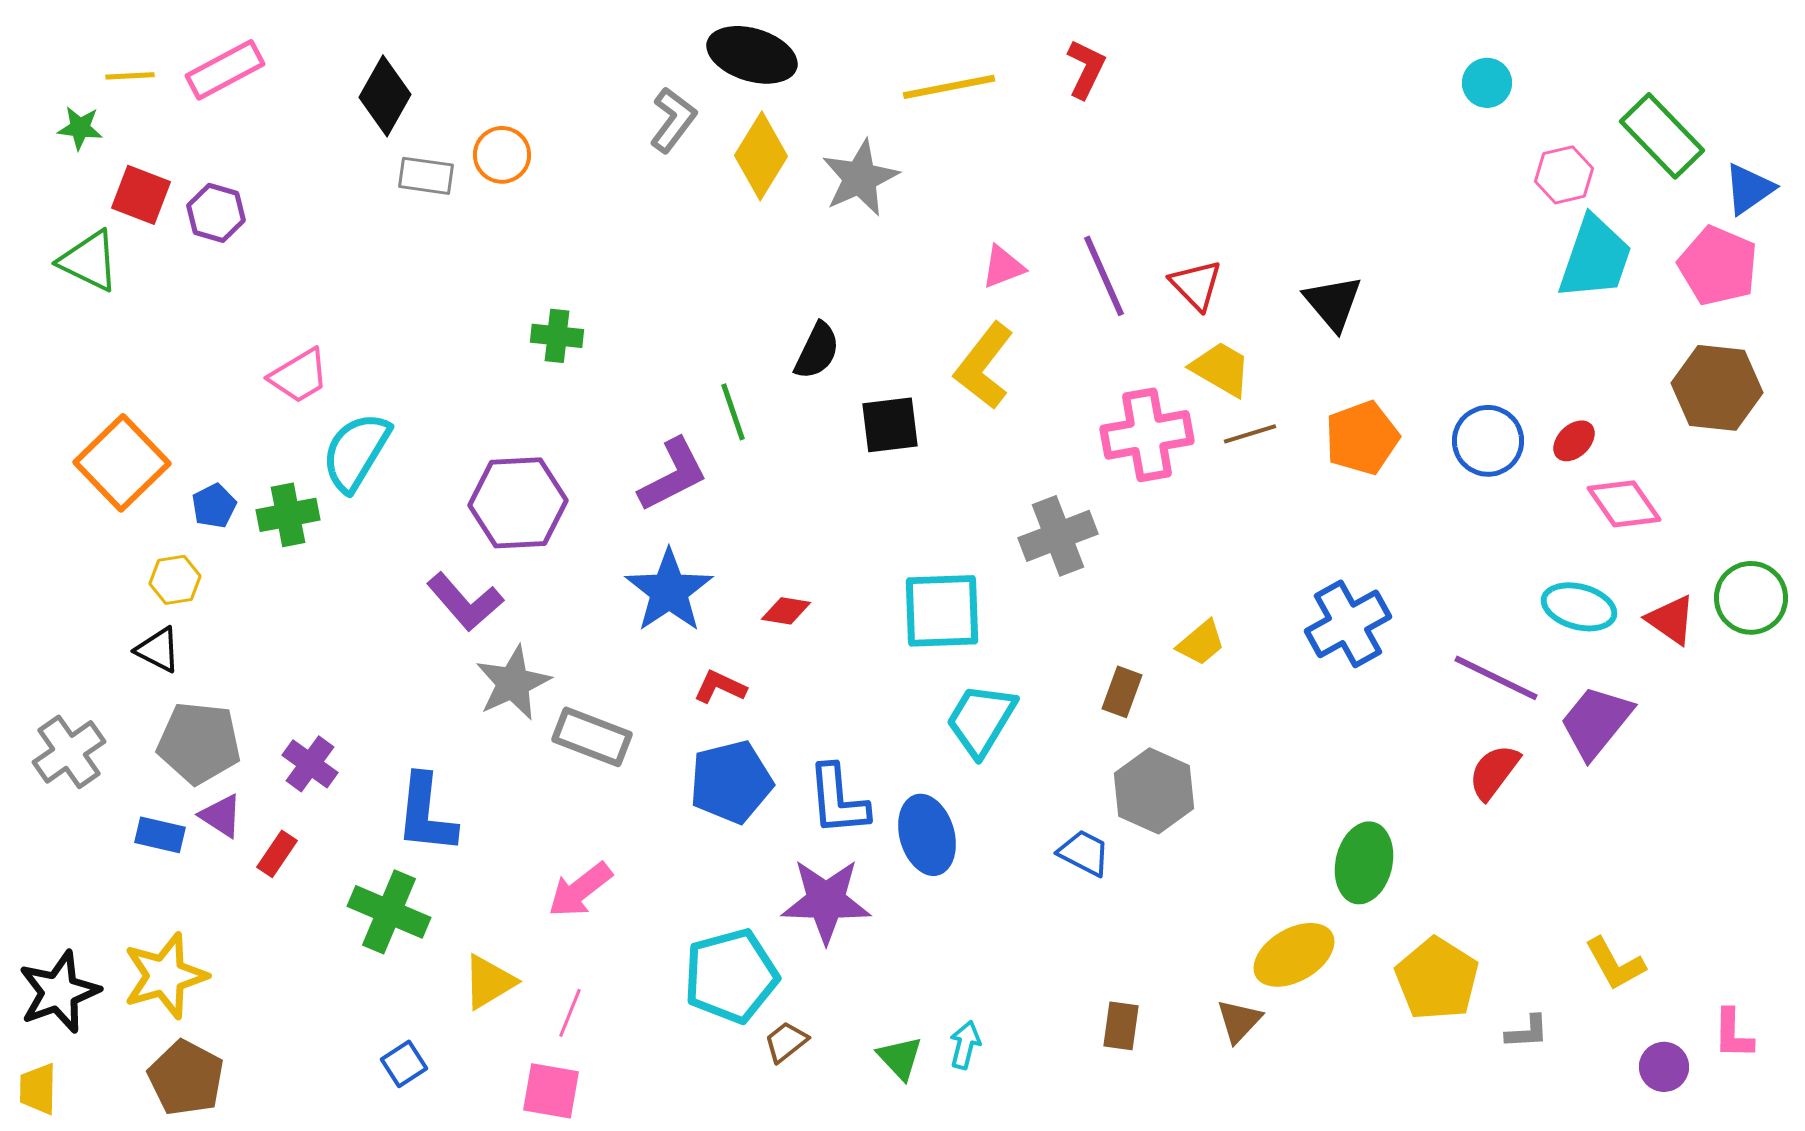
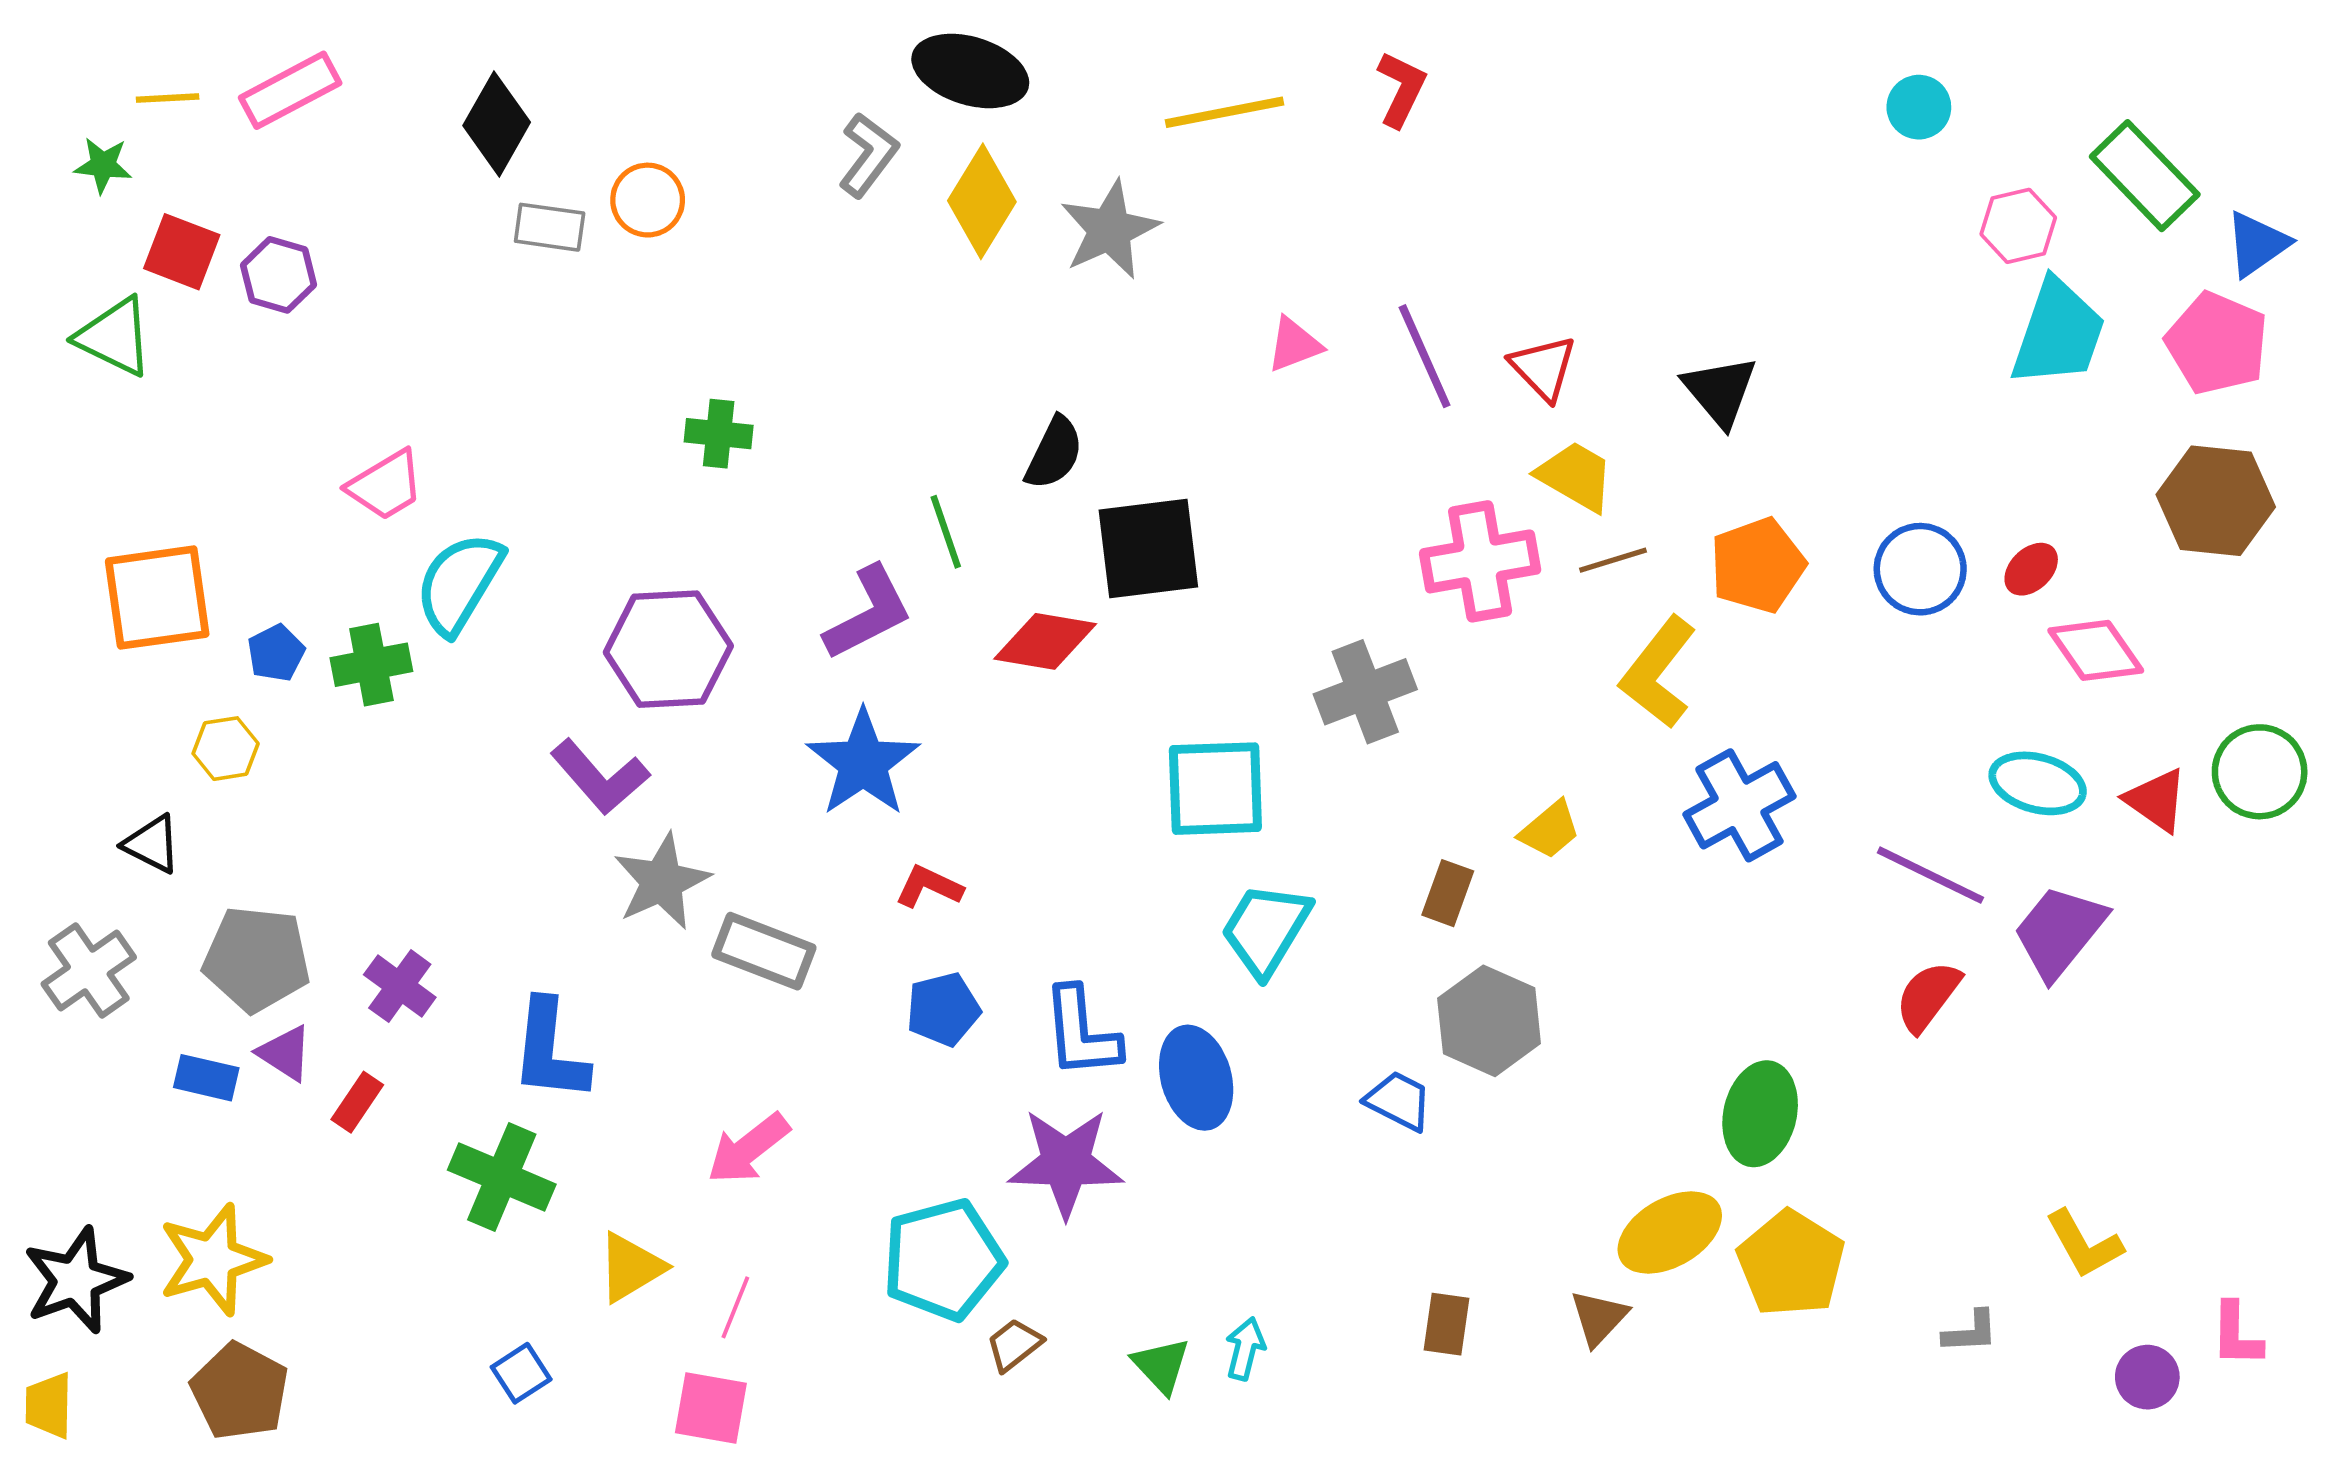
yellow L-shape: (984, 366) -> (1658, 672), moved
black square: (890, 425) -> (1148, 549), size x1.4
orange square: (122, 463) -> (157, 598), turned 36
red diamond: (786, 611) -> (1045, 641), moved, size x1.6
black triangle: (158, 650) -> (152, 844), moved
blue pentagon: (731, 782) -> (943, 1009), size x0.7
yellow pentagon: (1437, 979) -> (1791, 1263), moved

